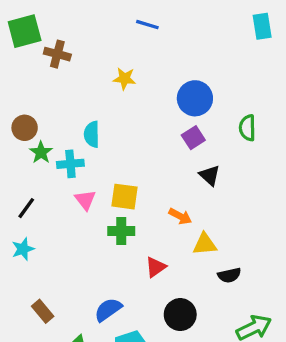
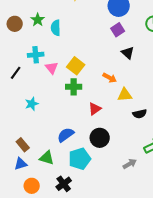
green star: (41, 152) -> (38, 20), moved
cyan cross: (70, 164) -> (36, 55), moved
yellow square: (125, 197) -> (76, 66), turned 30
cyan star: (23, 249) -> (32, 104), moved
brown rectangle: (43, 311) -> (23, 145), moved
black circle: (180, 315) -> (100, 138), moved

